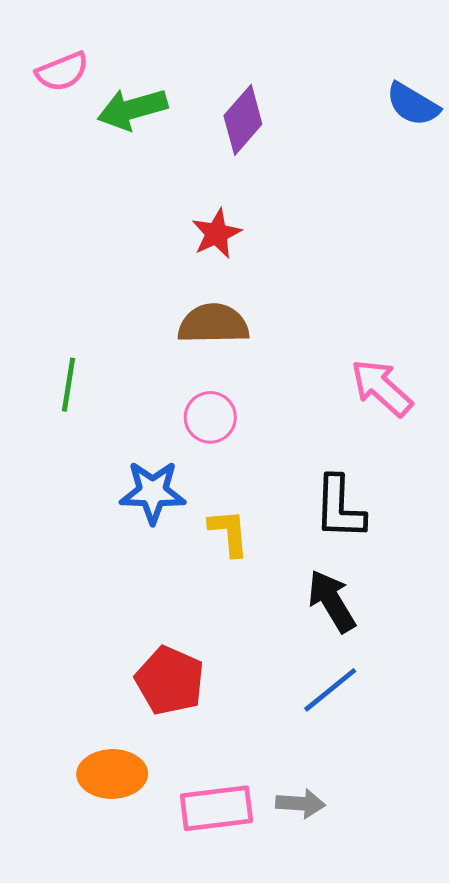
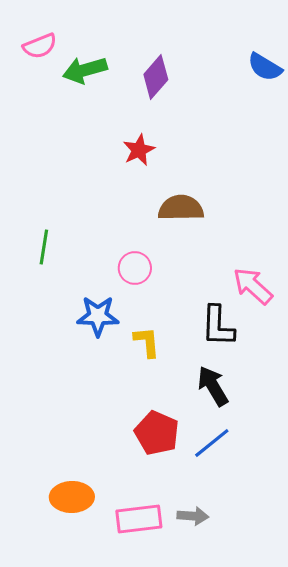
brown semicircle: (213, 324) -> (181, 208), moved
pink arrow: (382, 388) -> (253, 286), moved
red pentagon: (170, 681) -> (157, 433), moved

